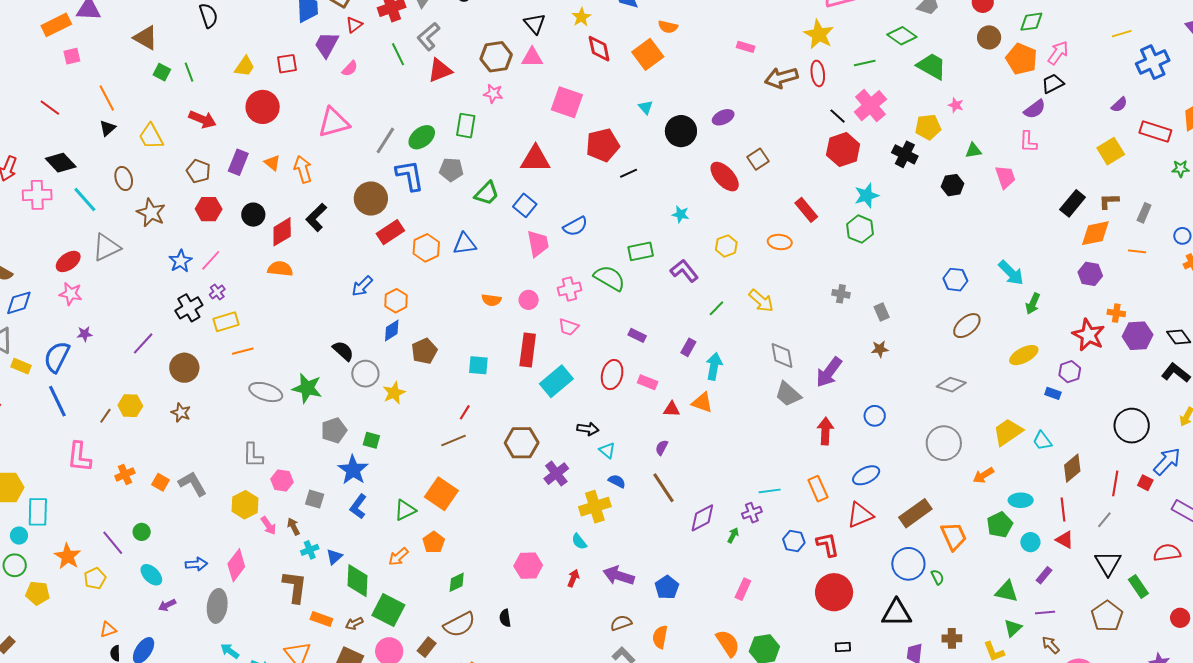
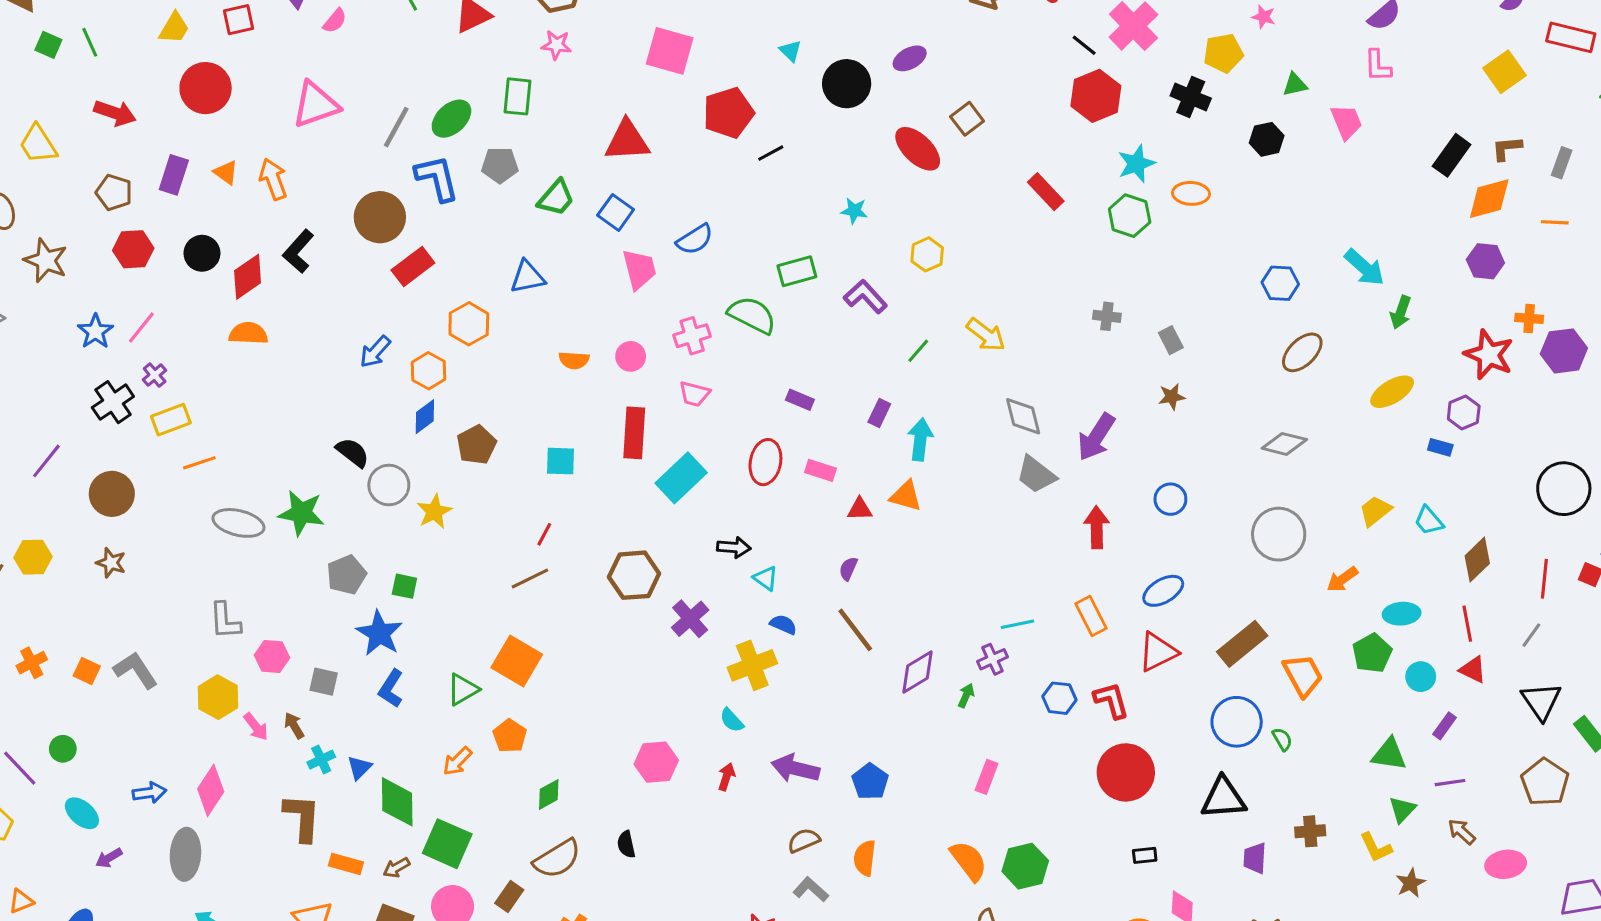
orange ellipse: (780, 242) -> (1191, 193), moved
orange hexagon: (426, 248) -> (469, 324), moved
yellow trapezoid: (1008, 432) -> (1375, 511), size x0.7

